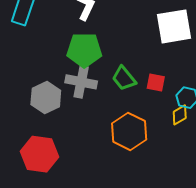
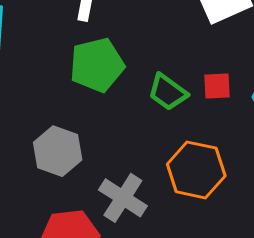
gray cross: (81, 82) -> (123, 198), moved, turned 36

